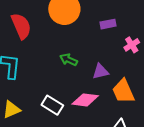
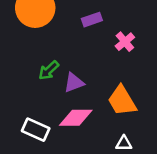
green arrow: (69, 60) -> (49, 70), turned -60
purple triangle: (100, 71) -> (74, 83), moved

